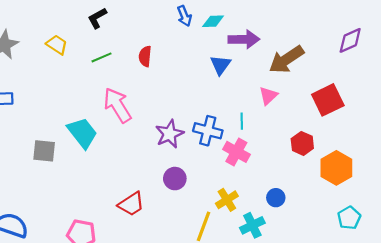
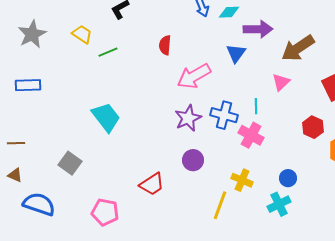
green line: (101, 57) -> (108, 52), moved
pink arrow: (117, 105) -> (194, 76), moved, turned -88
gray square: (44, 151) -> (70, 163), moved, turned 30
yellow cross: (227, 200) -> (242, 180), turned -35
cyan cross: (252, 225) -> (279, 204), moved

